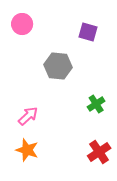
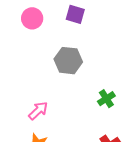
purple square: (88, 32) -> (75, 14), moved

